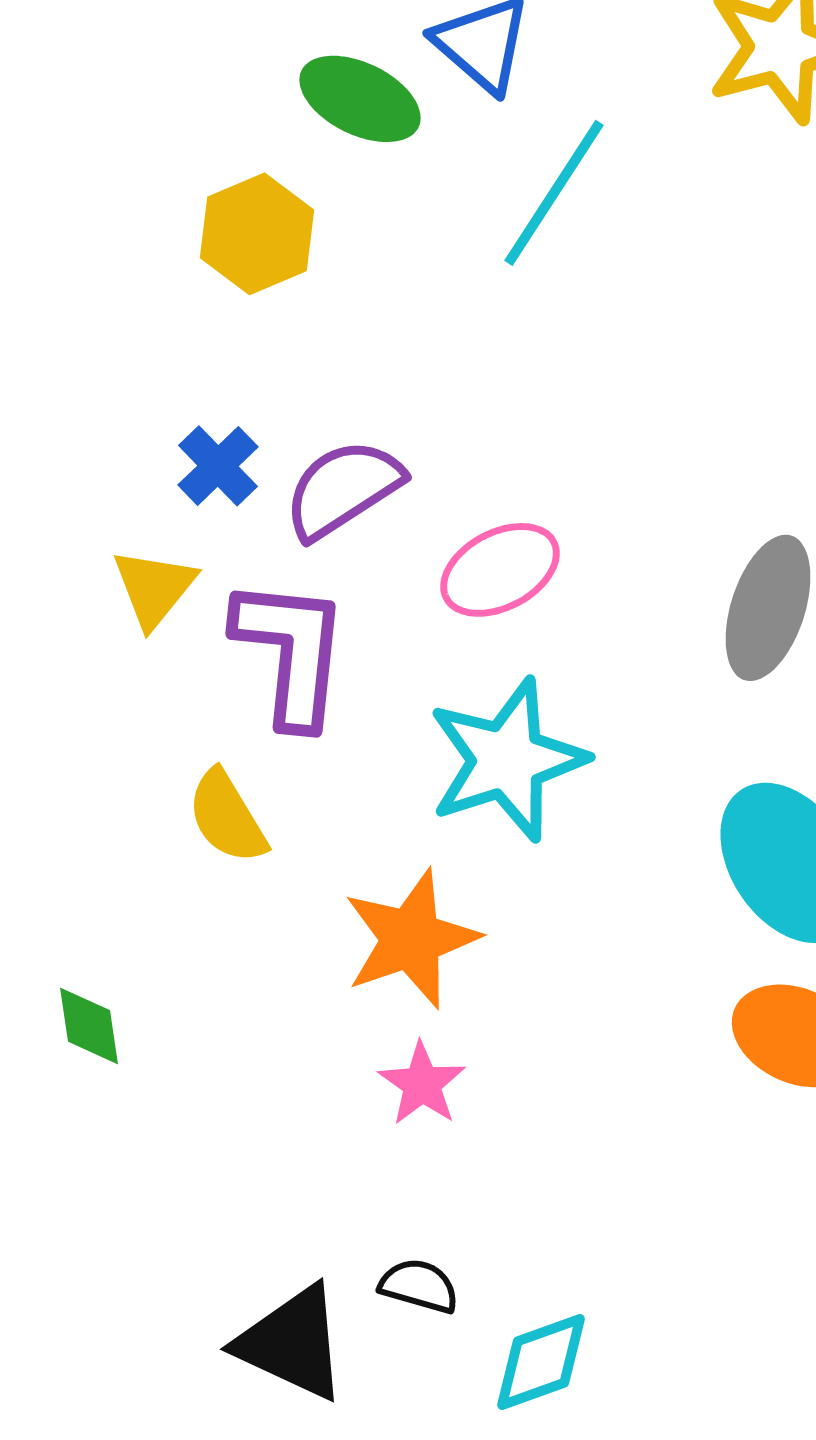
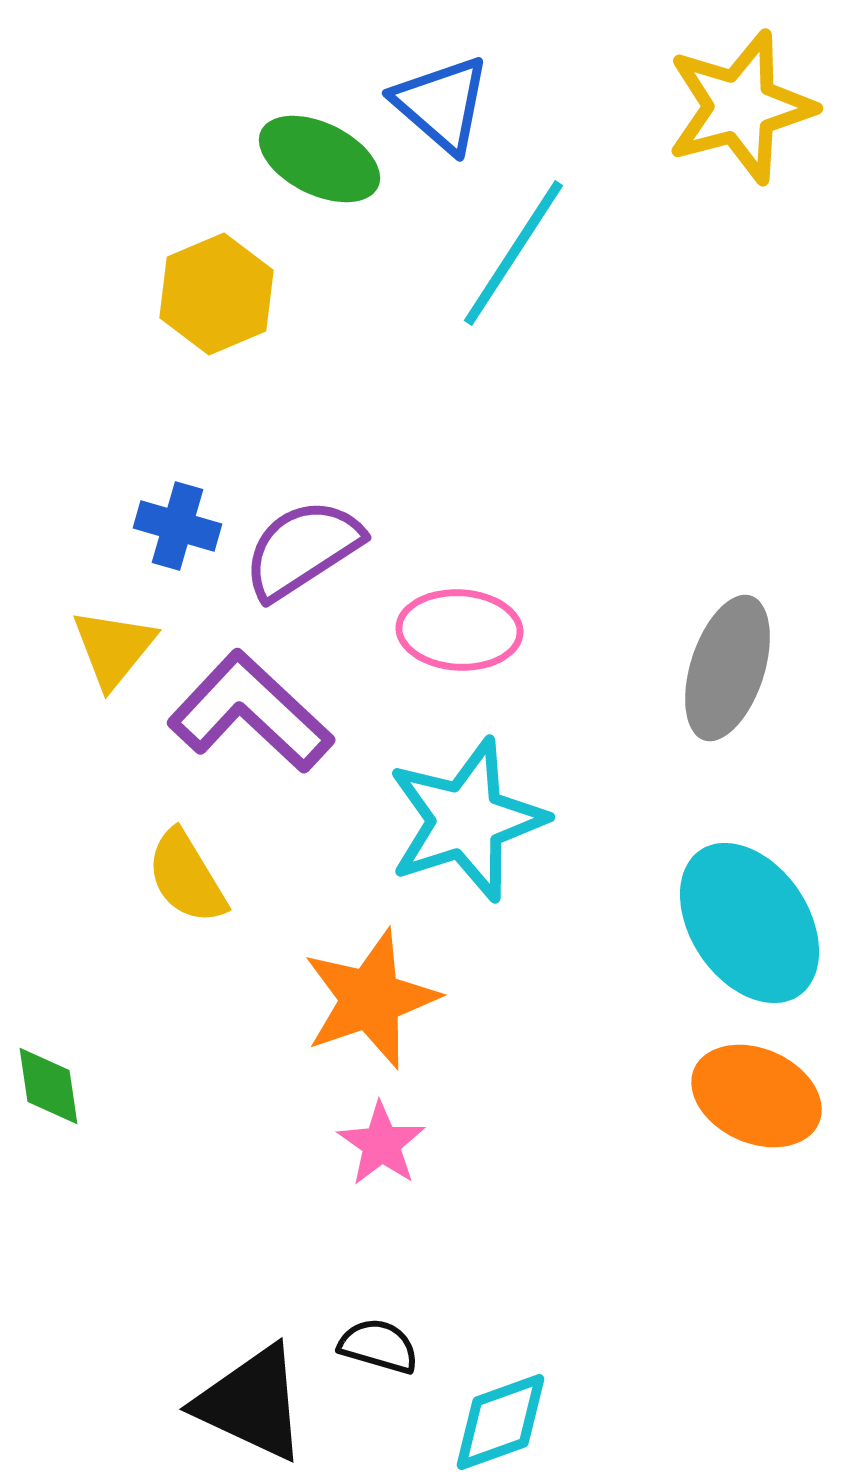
blue cross: (218, 466) -> (178, 526), turned -30
pink ellipse: (500, 570) -> (460, 630), turned 31
purple L-shape: (291, 652) -> (250, 712), turned -53

